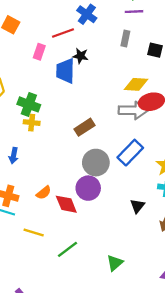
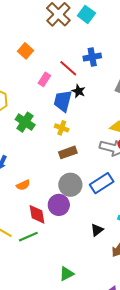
blue cross: (87, 14) -> (92, 57), turned 30
red line: (63, 33) -> (68, 68), turned 48
yellow cross: (32, 123) -> (62, 128), moved
orange semicircle: (44, 193) -> (23, 185), moved
green line: (68, 249) -> (28, 237), moved

